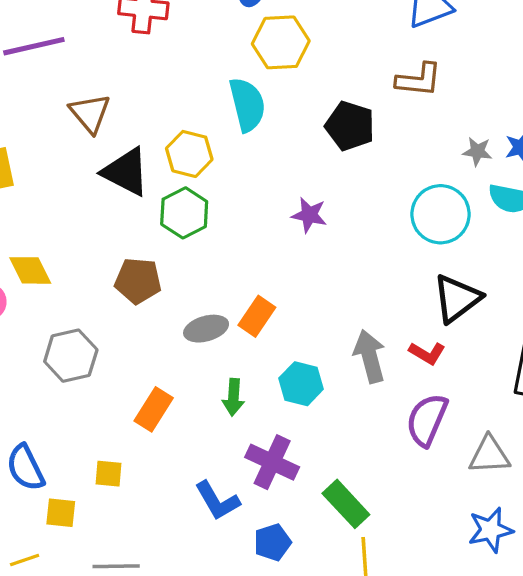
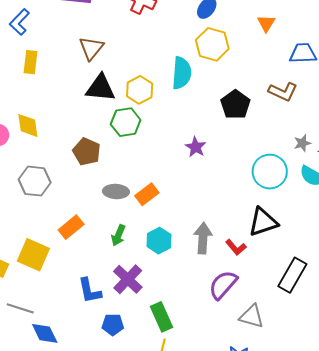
gray star: (477, 151) -> (302, 143), turned 30
black triangle: (126, 172) -> (100, 88), turned -40
yellow square: (108, 474) -> (33, 255), size x1.8

